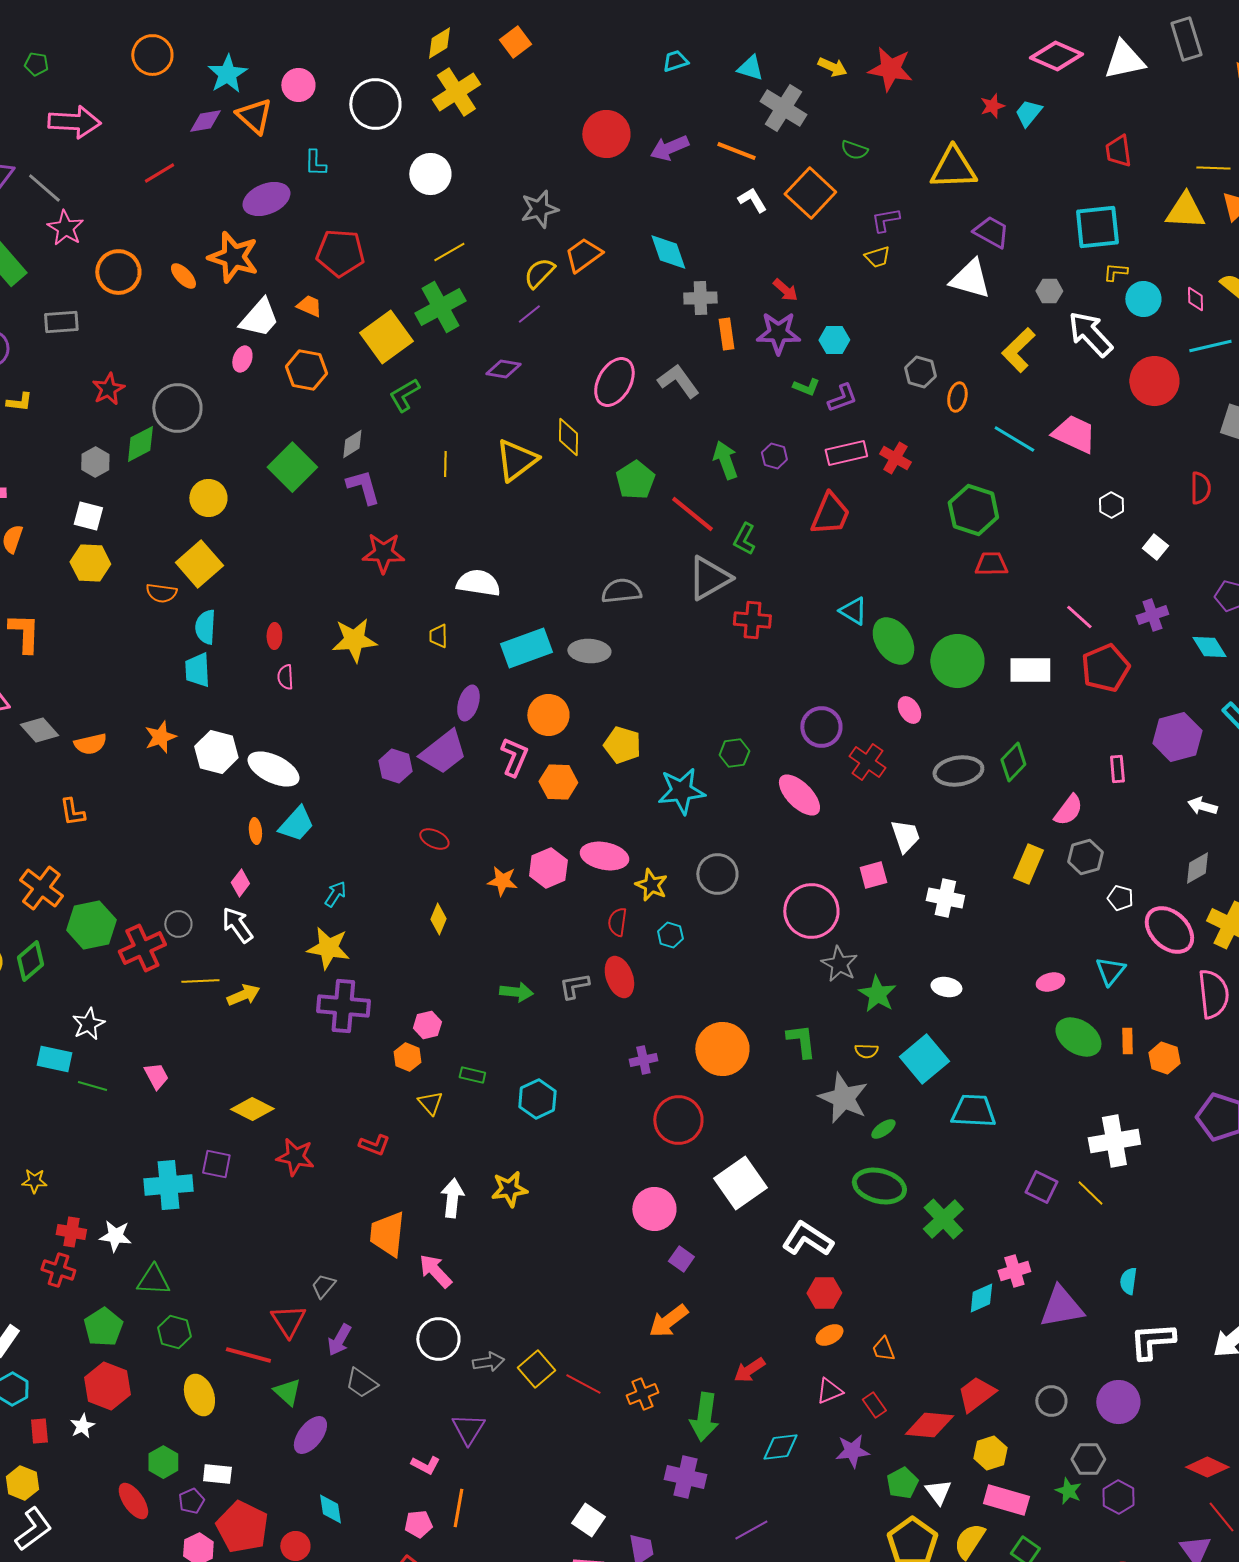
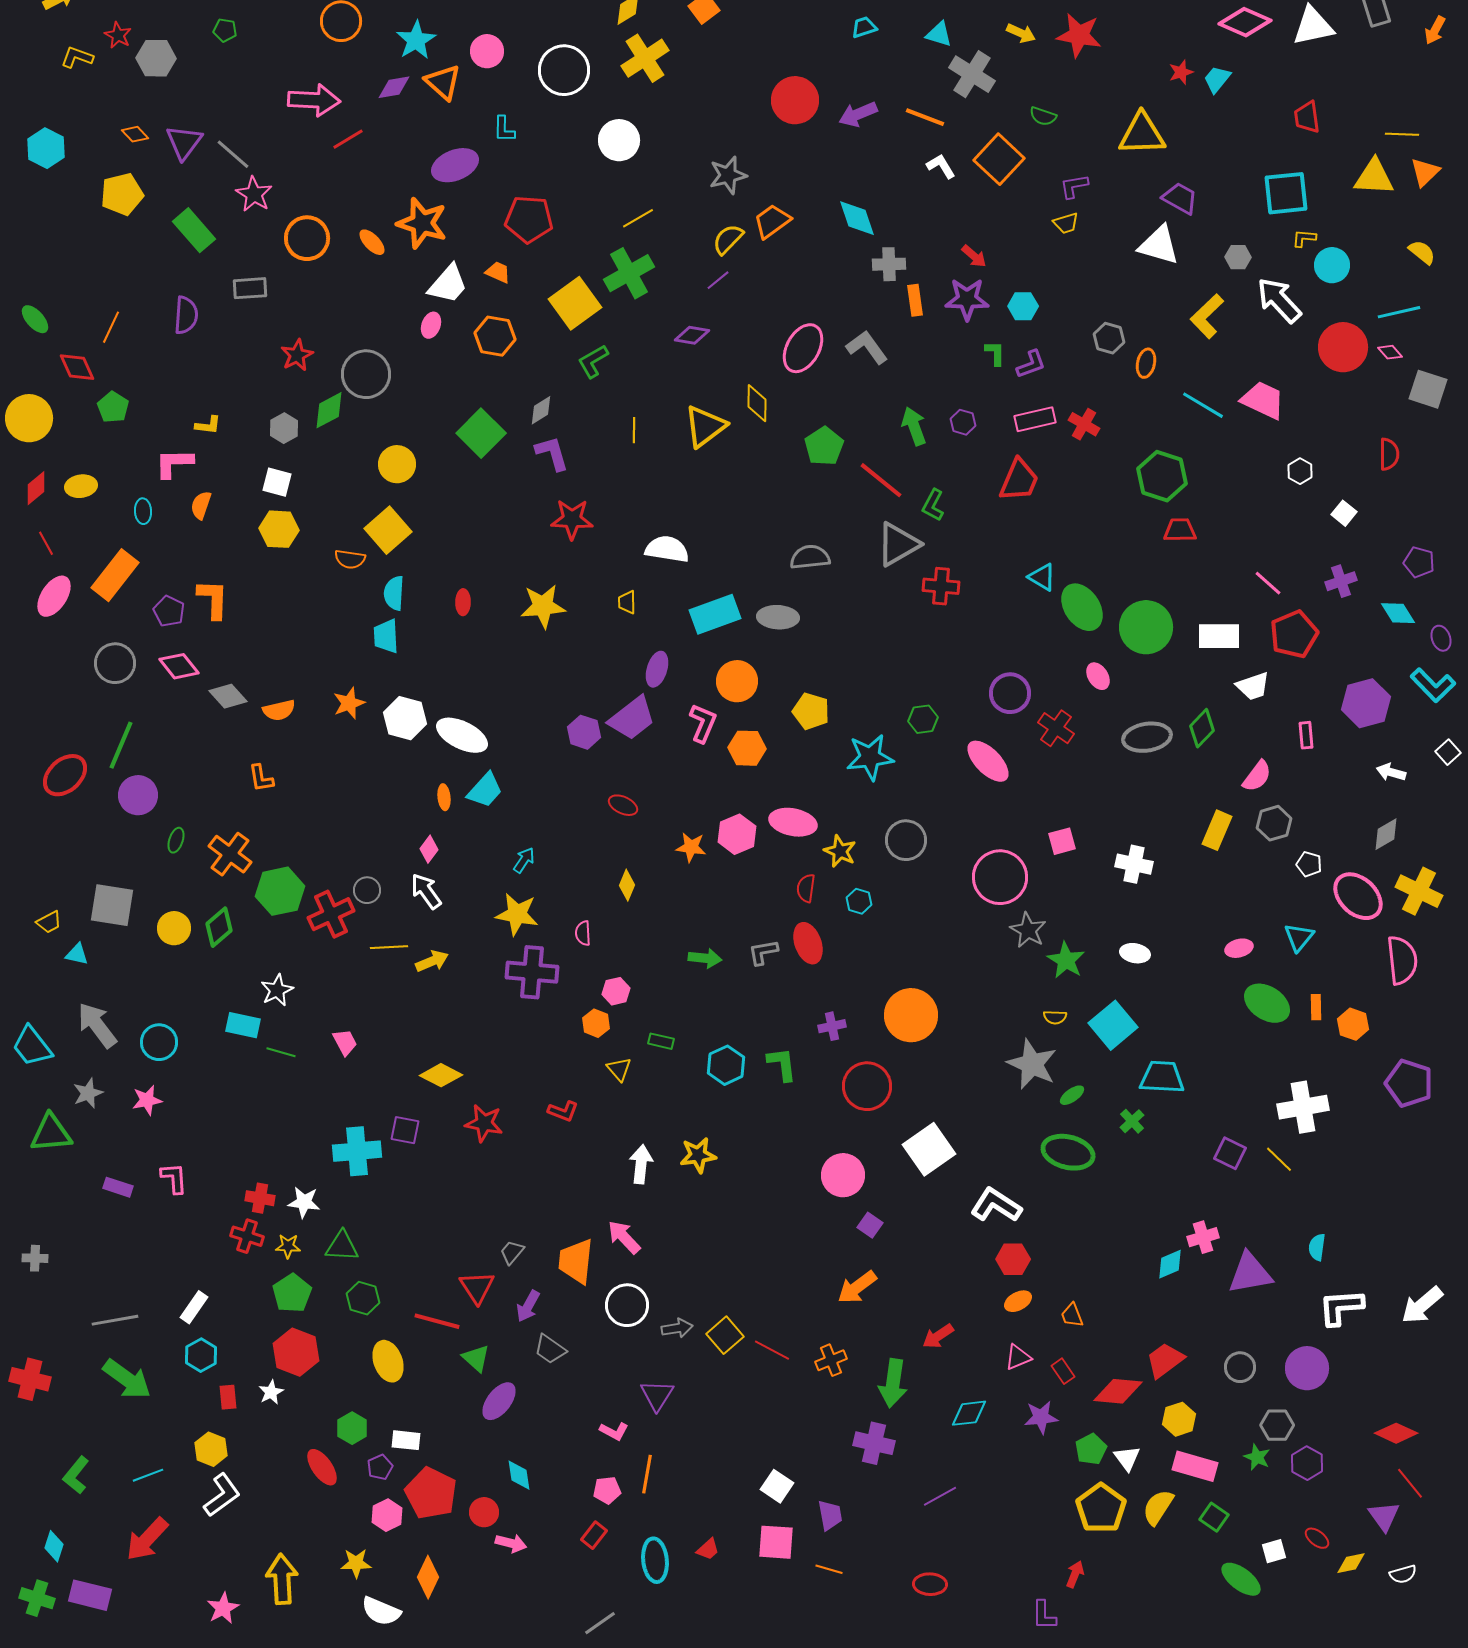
pink arrow: (74, 122) -> (314, 100), moved
pink diamond: (1195, 299) -> (1390, 352), moved, turned -40
green L-shape: (806, 387) -> (995, 353), turned -112
yellow L-shape: (19, 402) -> (208, 425), moved
pink semicircle: (285, 677) -> (583, 933), moved
white trapezoid: (905, 836) -> (1253, 686), moved, turned 90
green L-shape: (801, 1041) -> (782, 1064), moved
yellow star: (34, 1181) -> (288, 1246), moved
green cross: (943, 1219) -> (1132, 1121), moved, size x0.6
orange trapezoid: (387, 1234) -> (576, 1261), moved

